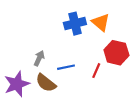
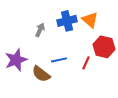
gray arrow: (39, 58) -> (40, 30), moved
purple star: (17, 84) -> (16, 60), moved

